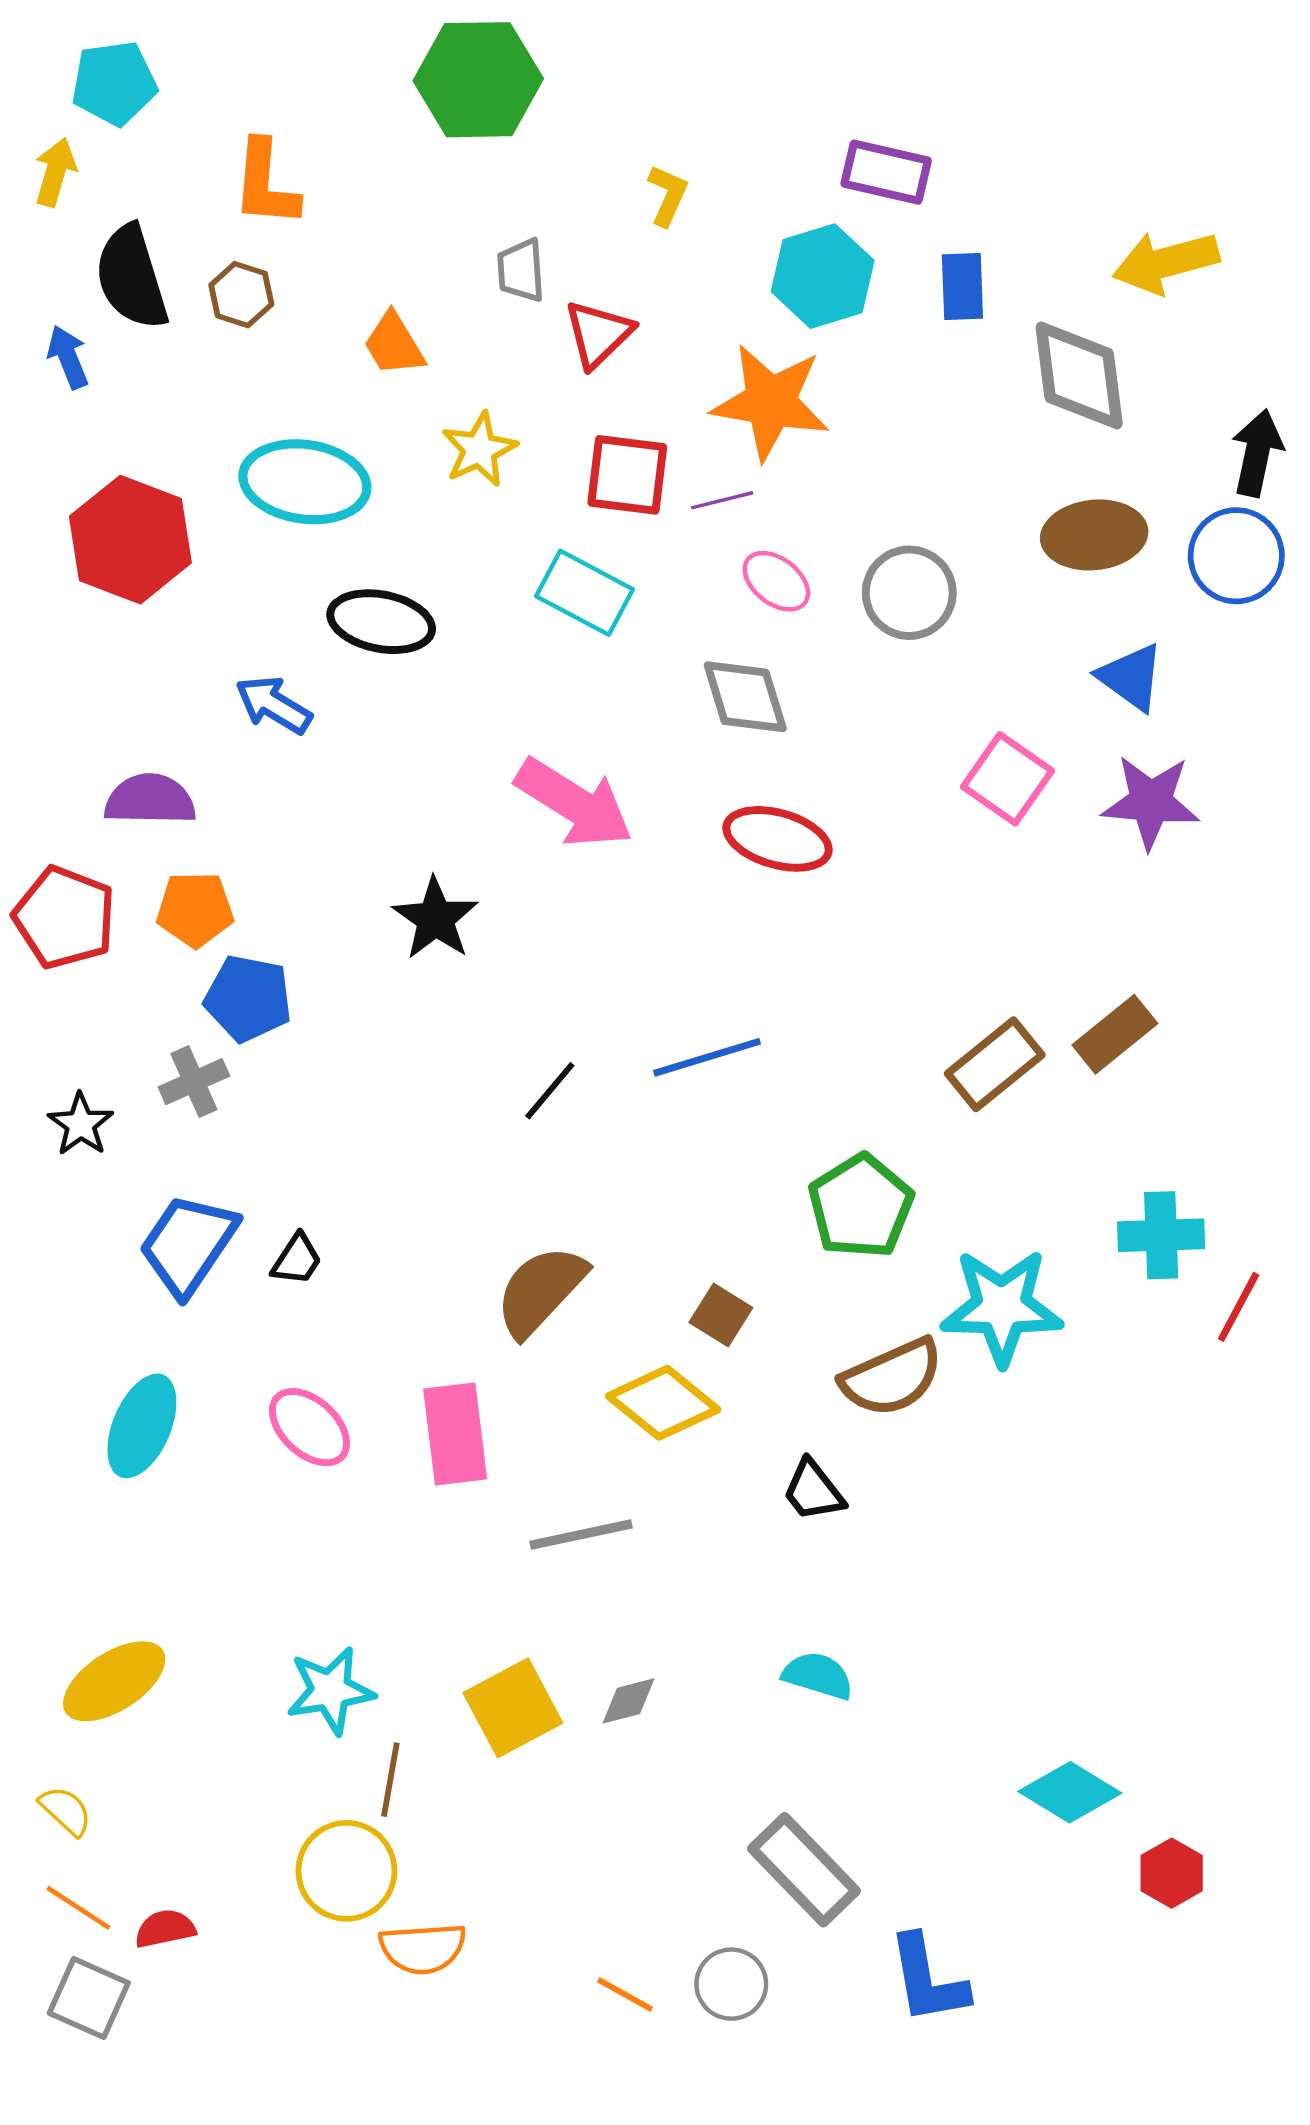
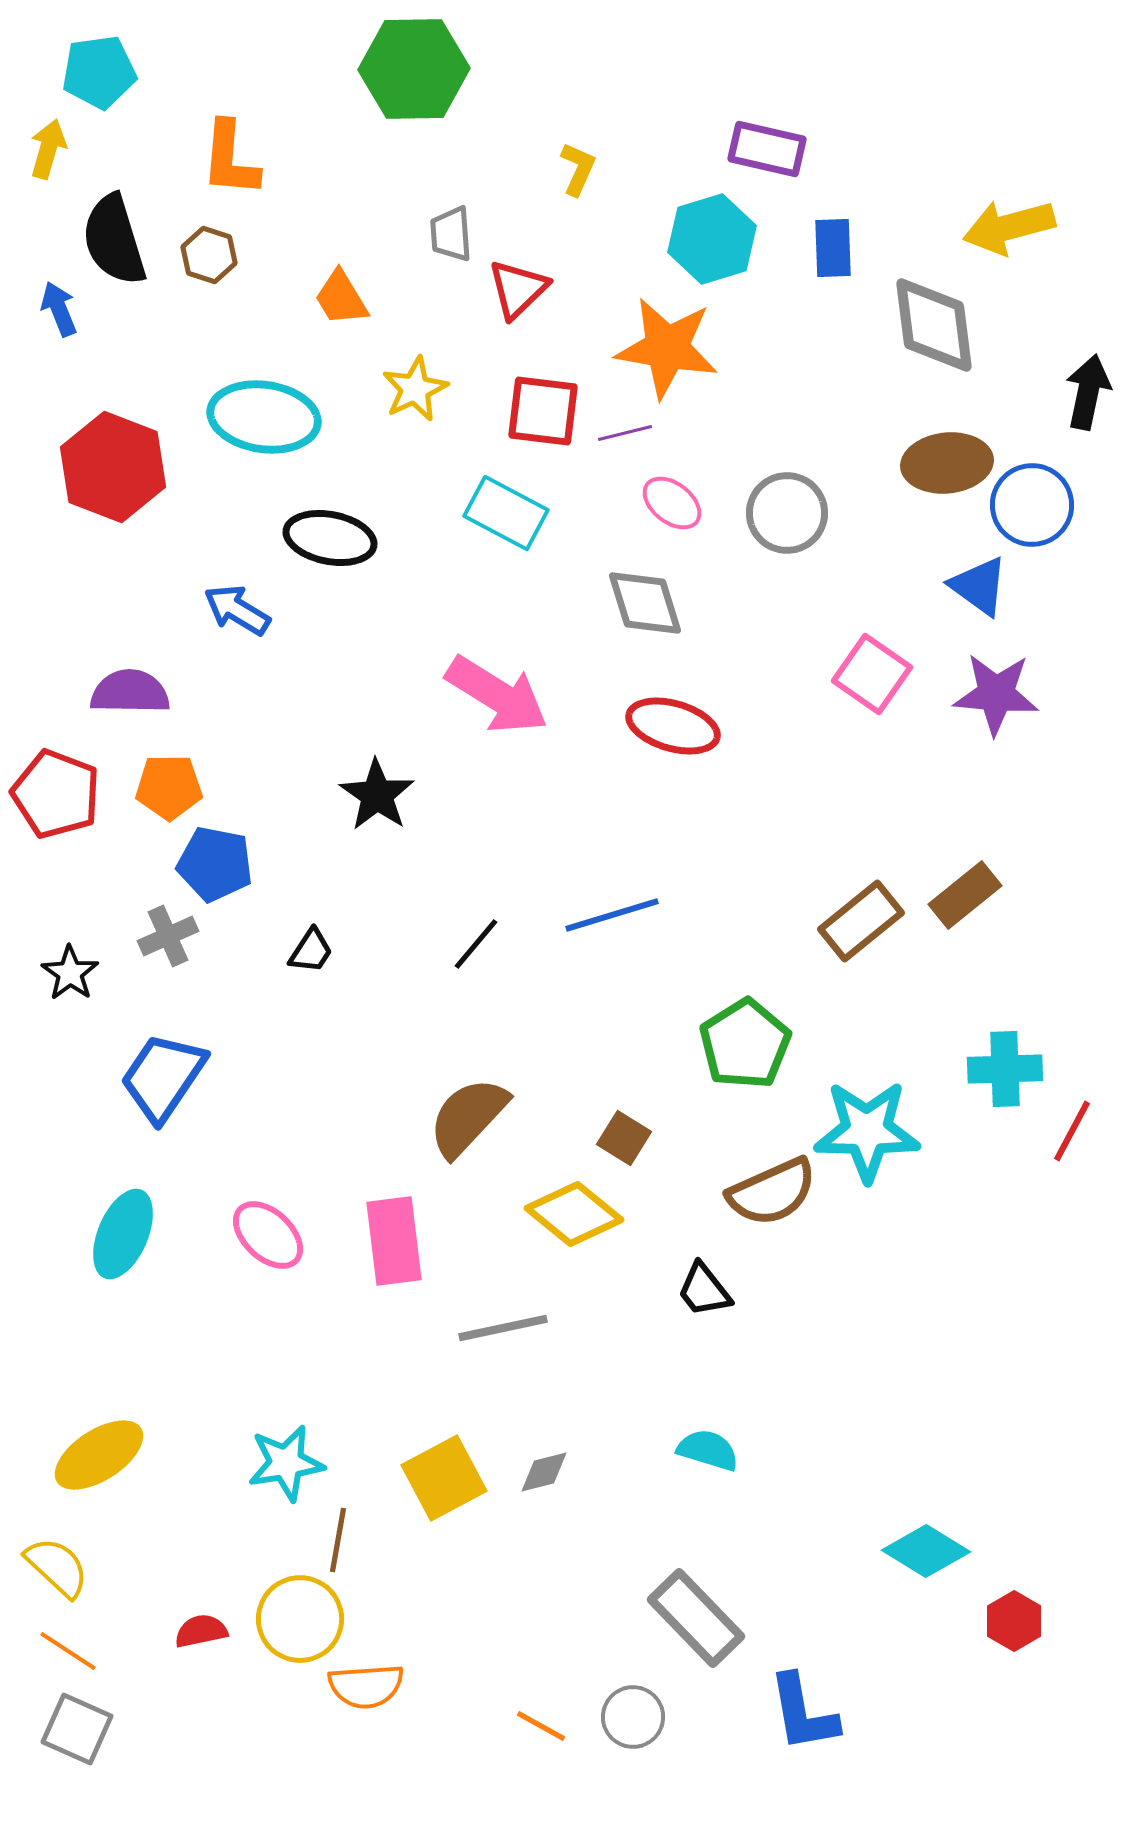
blue circle: (1236, 556) -> (1032, 505), moved
black trapezoid: (297, 1260) -> (311, 951), moved
yellow semicircle: (66, 1811) -> (57, 1567), size x1.4
red semicircle: (165, 1929) -> (201, 1631), moved

